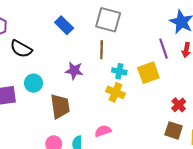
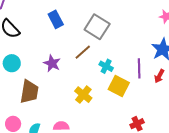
brown line: (102, 50) -> (83, 52), turned 30
cyan cross: (119, 71) -> (106, 66), moved
yellow square: (148, 73) -> (119, 86), turned 30

